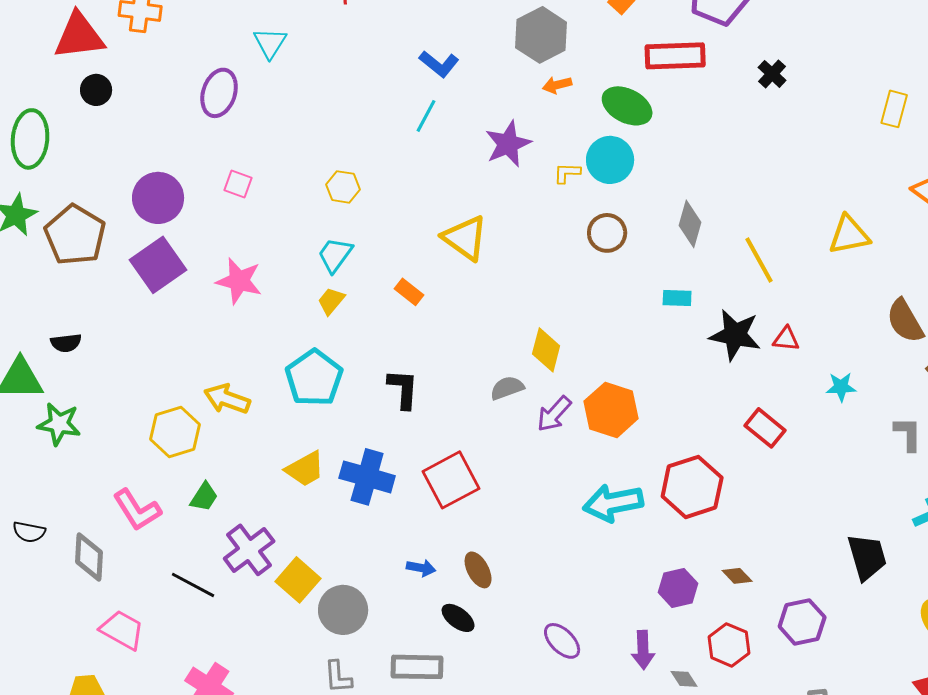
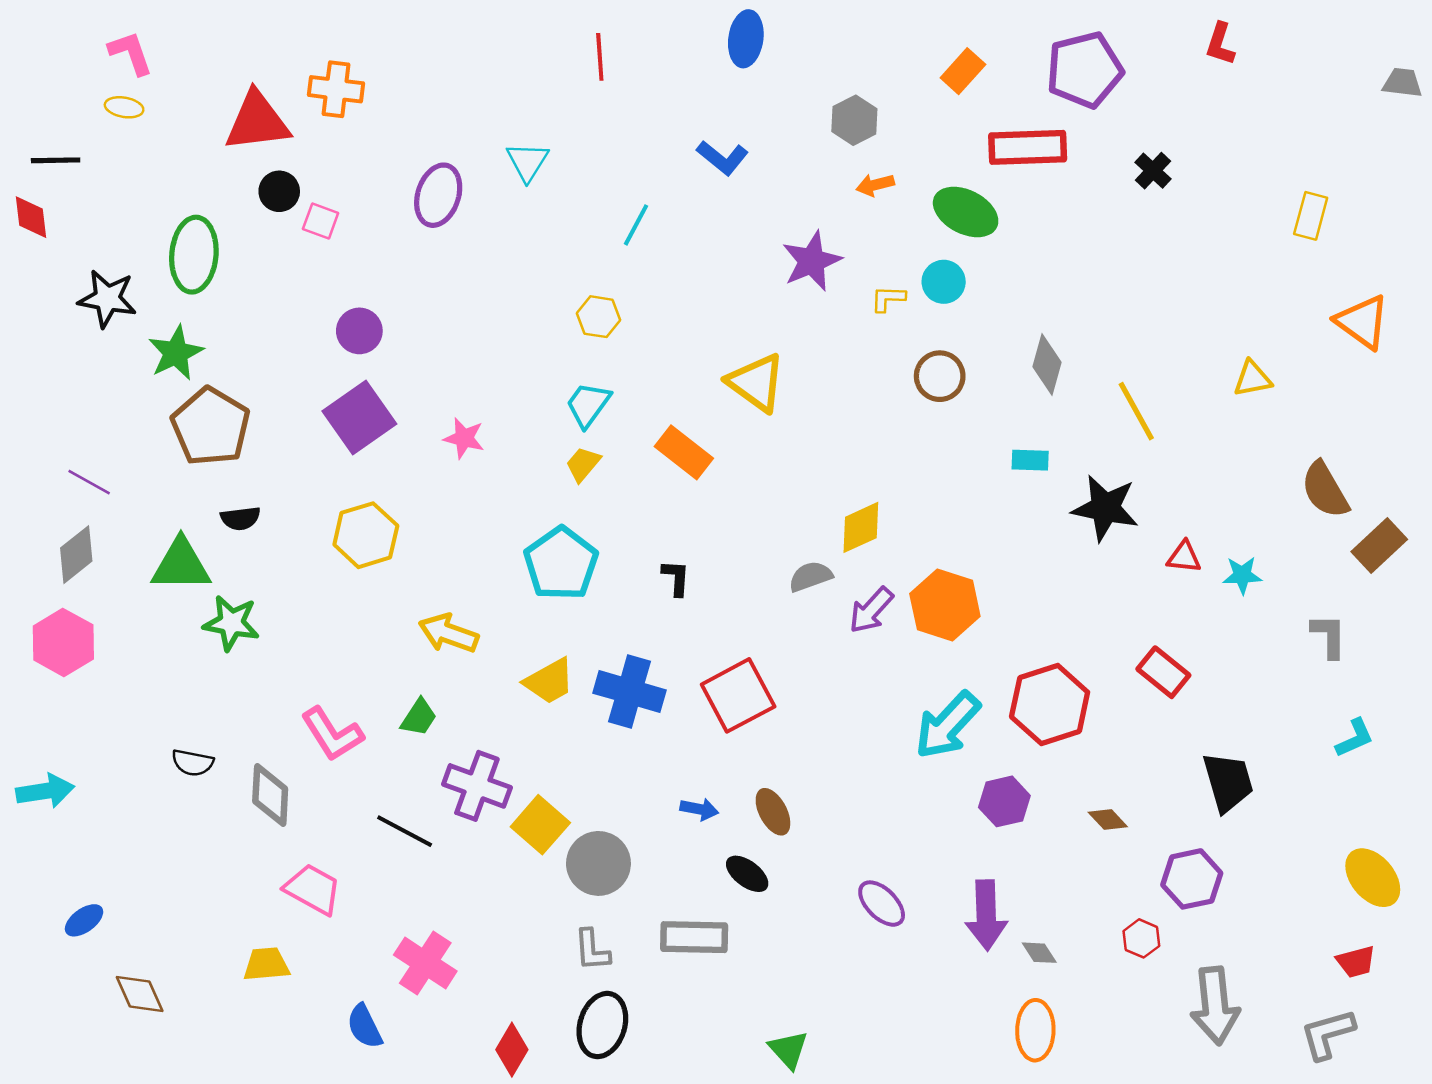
gray hexagon: (541, 35) -> (854, 120), size x0.7
cyan triangle: (270, 43) -> (527, 162), moved
cyan line: (426, 116) -> (636, 225), moved
cyan circle: (610, 160) -> (944, 282), size x0.7
pink square: (238, 184) -> (321, 221), moved
purple circle: (158, 198) -> (359, 331), size x0.7
brown pentagon: (75, 235) -> (211, 427), moved
yellow triangle: (849, 235) -> (1253, 379), size x0.7
pink star: (239, 281) -> (464, 438), size x0.7
orange rectangle: (409, 292) -> (684, 452), size x1.5
red triangle: (786, 339) -> (1184, 557), moved
yellow diamond: (546, 350) -> (861, 527), turned 51
black L-shape: (403, 389) -> (676, 578), size x0.7
yellow arrow: (227, 399) -> (449, 633), moved
red rectangle: (765, 428) -> (1163, 672), moved
yellow hexagon: (175, 432) -> (366, 535), moved
cyan arrow: (613, 503) -> (947, 725), turned -36
purple cross: (249, 550) -> (477, 786), turned -33
black trapezoid: (867, 557) -> (1228, 782), moved
purple hexagon: (678, 588) -> (1004, 801), moved
red hexagon: (729, 645) -> (1141, 938), moved, size x0.7
purple arrow: (643, 650) -> (986, 915), size x1.4

